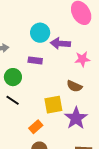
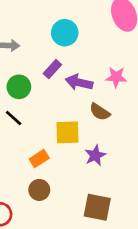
purple arrow: (60, 43) -> (79, 82), moved
purple rectangle: (35, 60) -> (52, 69), turned -64
purple star: (76, 118) -> (95, 155), size x0.7

